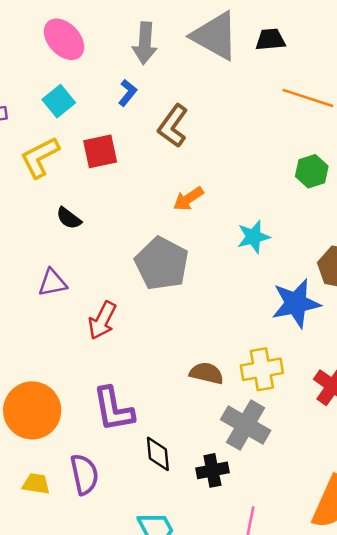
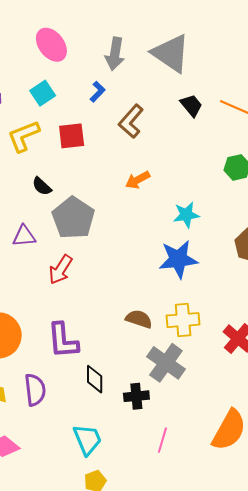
black trapezoid: (270, 40) -> (191, 105), moved, turned 50
gray pentagon: (162, 264) -> (73, 218), moved
blue star: (296, 303) -> (178, 259), moved

